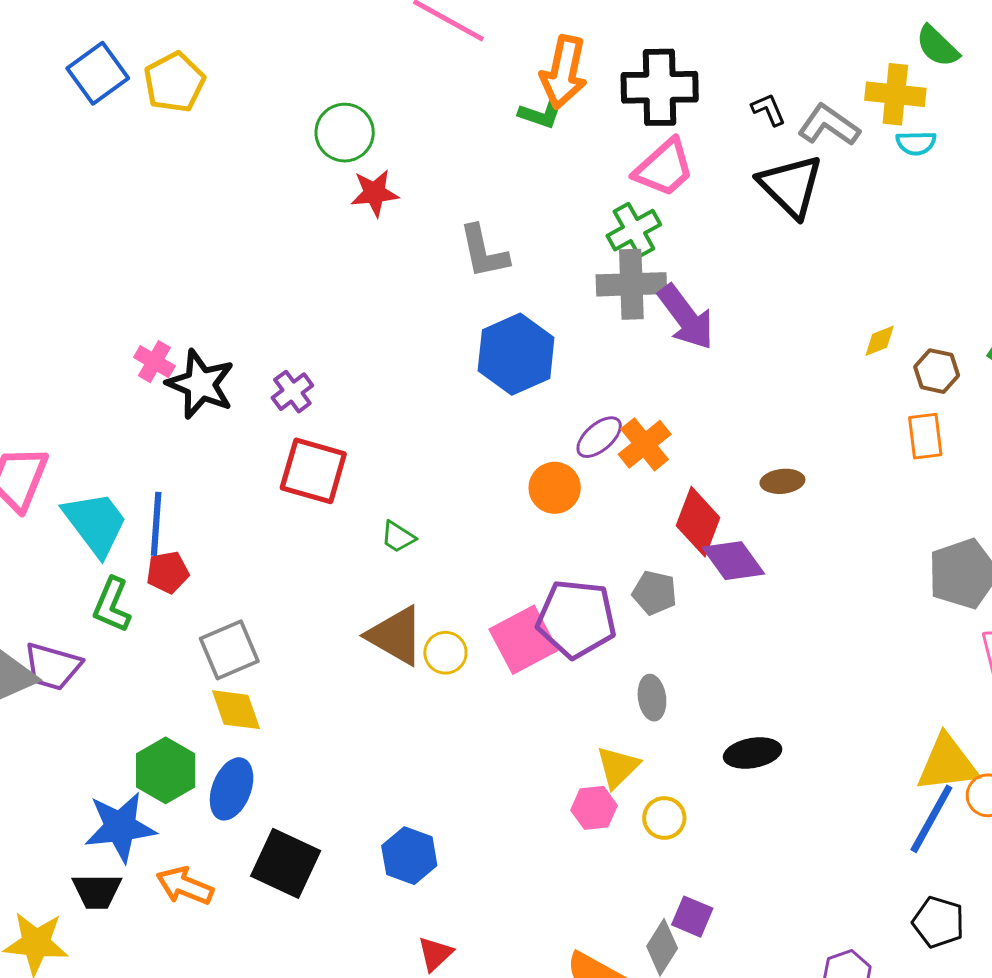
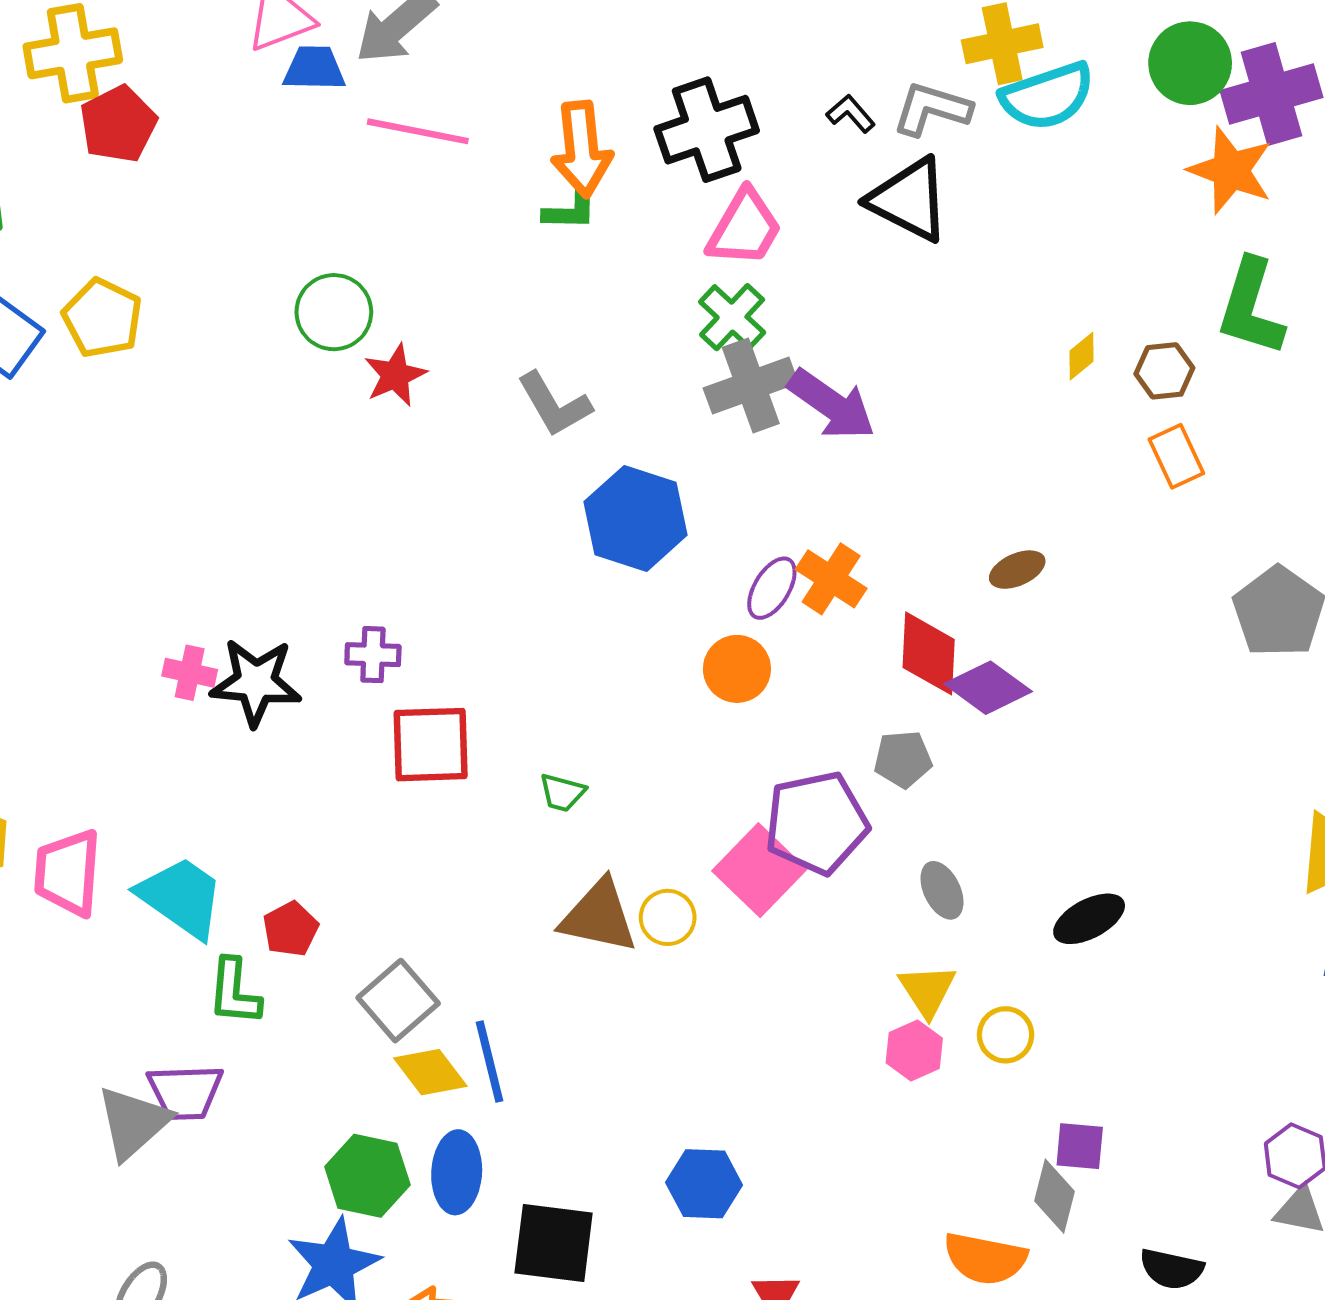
cyan semicircle: (916, 143) -> (1047, 96), size x1.8
purple cross: (292, 392) -> (373, 655), turned -33
blue line: (156, 524) -> (489, 1062), moved

